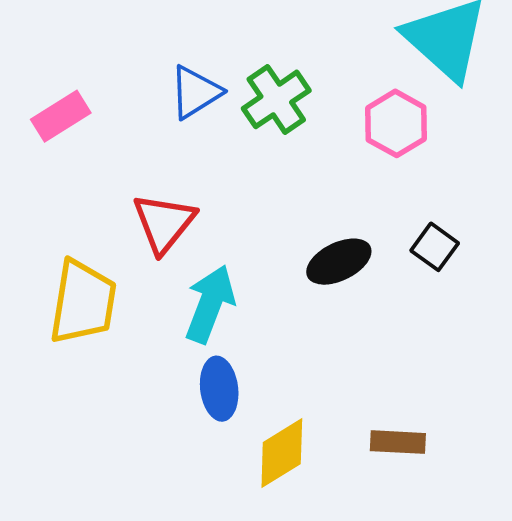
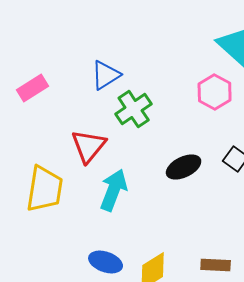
green cross: (276, 99) -> (134, 109), moved
blue ellipse: (219, 389) -> (106, 262), moved, turned -64

